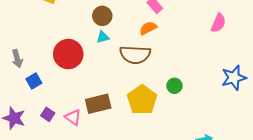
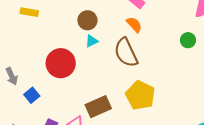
orange semicircle: (148, 28) -> (134, 25), turned 84
brown semicircle: (135, 55) -> (126, 53), turned 72
green circle: (174, 86) -> (188, 40), moved

